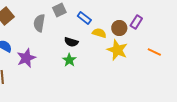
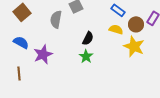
blue rectangle: (84, 18) -> (118, 10), moved
black semicircle: (71, 42) -> (88, 38), turned -80

